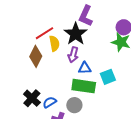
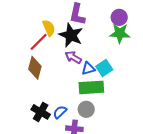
yellow semicircle: (54, 43) -> (49, 28), moved
purple arrow: (73, 55) -> (73, 57), turned 119
cyan square: (108, 77) -> (104, 68), moved

